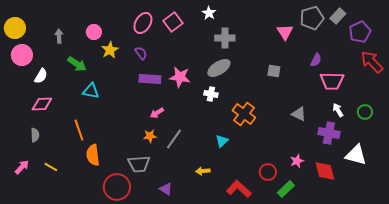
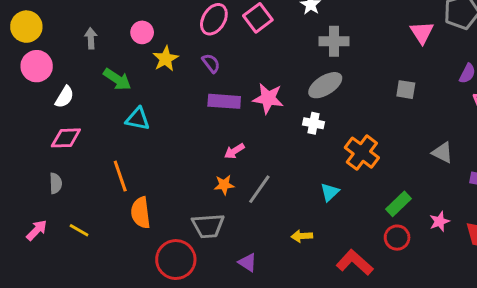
green rectangle: (286, 189) -> (399, 204), moved

